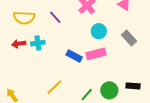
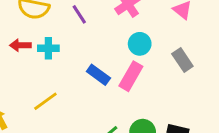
pink rectangle: (96, 54) -> (131, 76), turned -54
yellow line: (54, 87) -> (45, 101), moved

